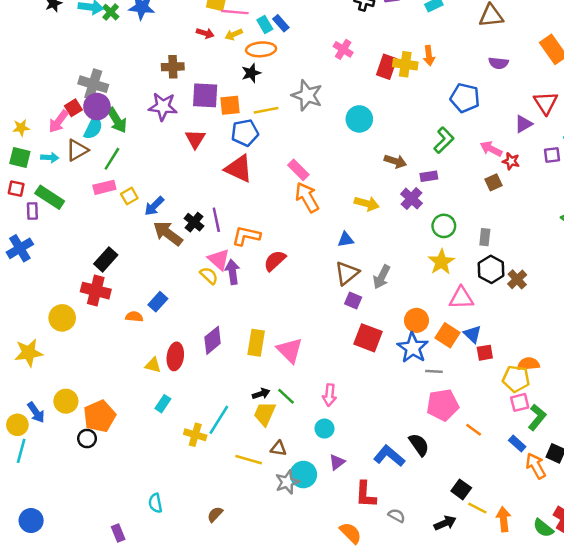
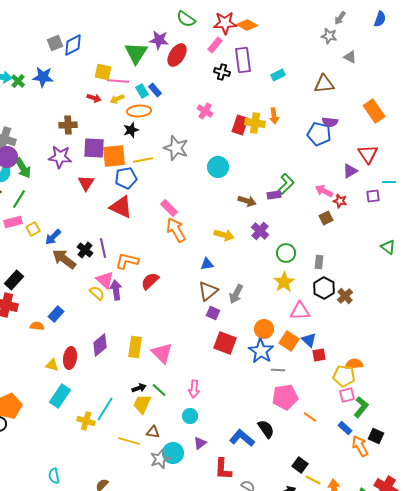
blue pentagon: (465, 98) -> (319, 134), moved
orange square: (230, 105) -> (114, 156), size x1.4
purple rectangle: (429, 176) -> (274, 195), moved
cyan rectangle: (163, 404) -> (60, 396), size x1.6

